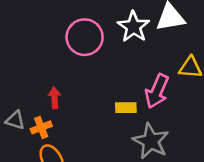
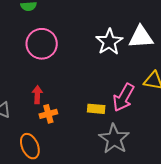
pink circle: (85, 37) -> (42, 44), moved
orange cross: (41, 127) -> (48, 114), moved

